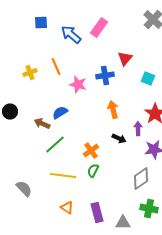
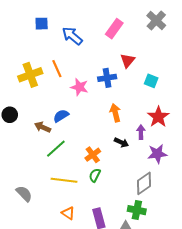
pink rectangle: (99, 28) -> (114, 29), moved
yellow cross: (30, 73) -> (30, 75), size x1.6
green cross: (149, 209) -> (137, 210), moved

